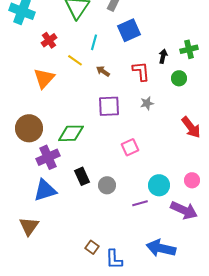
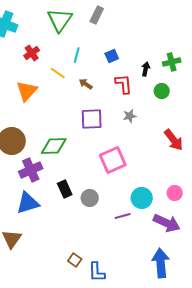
blue square: (129, 30) -> (112, 56), moved, size x0.6
pink square: (130, 147) -> (113, 160), size x1.5
blue arrow: (161, 248) -> (161, 263), moved, turned 72

